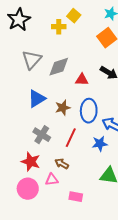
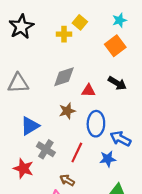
gray triangle: (32, 60) -> (18, 83), moved, turned 45
blue triangle: (37, 99) -> (30, 126), moved
brown star: (63, 108) -> (67, 111), moved
red star: (31, 162) -> (23, 168), moved

